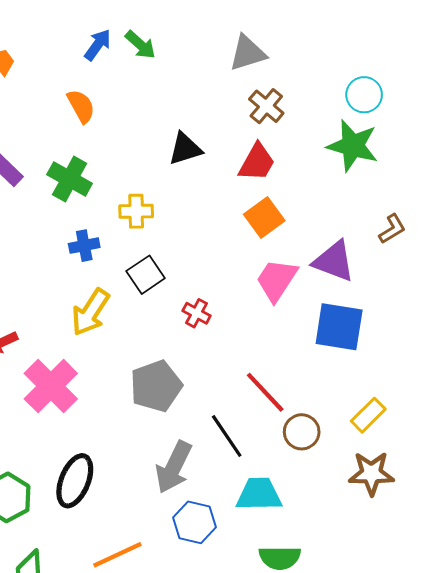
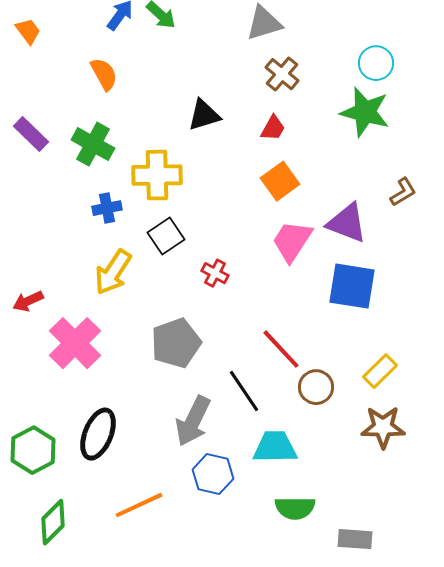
red trapezoid: (257, 162) -> (273, 128), size x0.7
yellow cross: (136, 211) -> (157, 175), size x1.5

